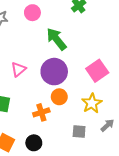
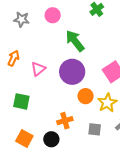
orange circle: (59, 97) -> (86, 96), moved
orange cross: (41, 112) -> (65, 121), moved

